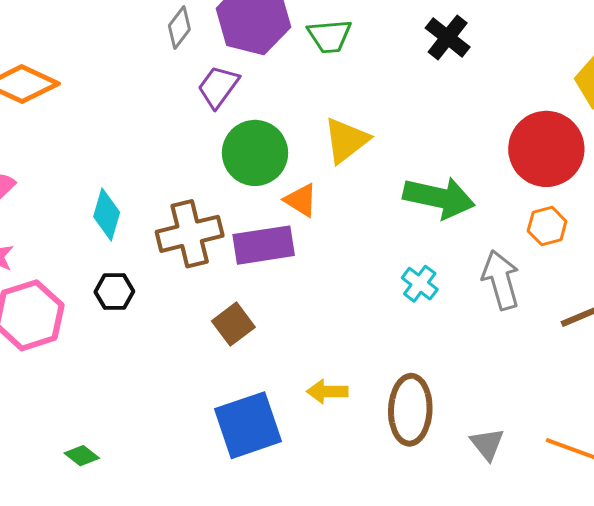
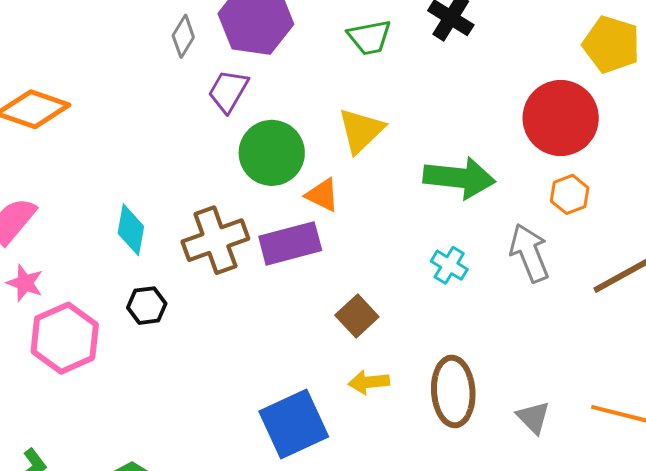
green trapezoid: (329, 36) -> (369, 37), moved
brown square: (233, 324) -> (357, 316), moved

